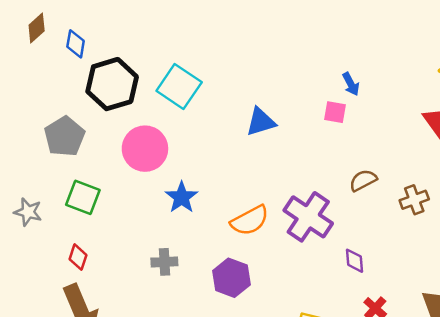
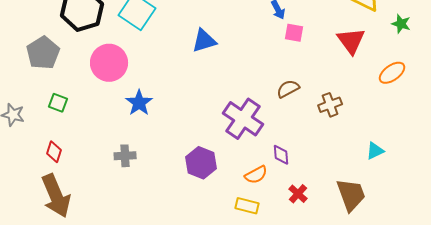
pink square: (335, 112) -> (294, 33), moved
green square: (83, 197) -> (58, 103), size x0.7
orange semicircle: (250, 220) -> (256, 175), moved, size x0.7
purple hexagon: (231, 278) -> (201, 163), moved

